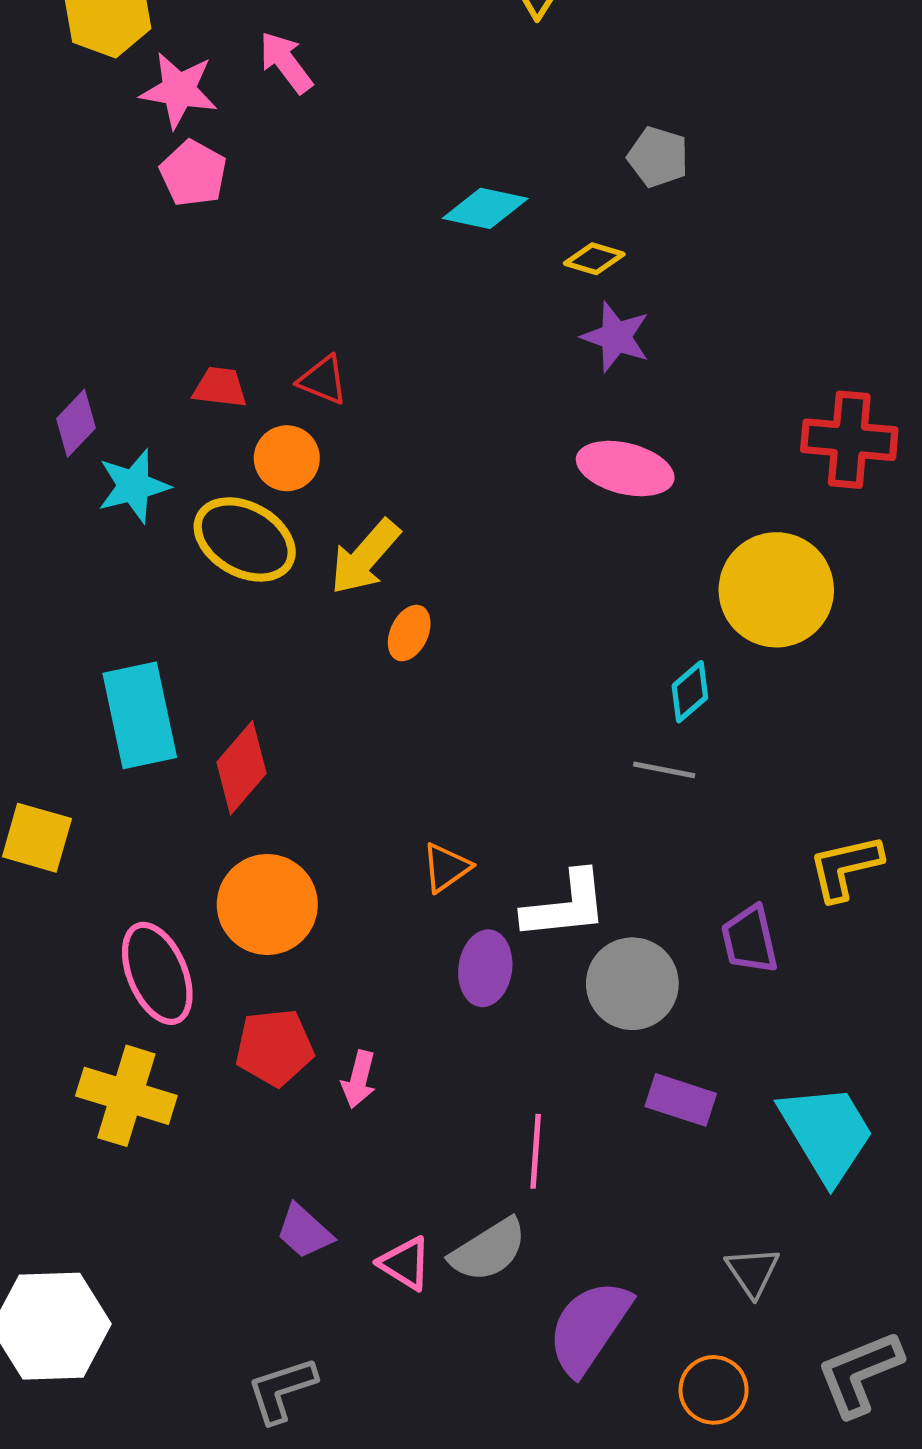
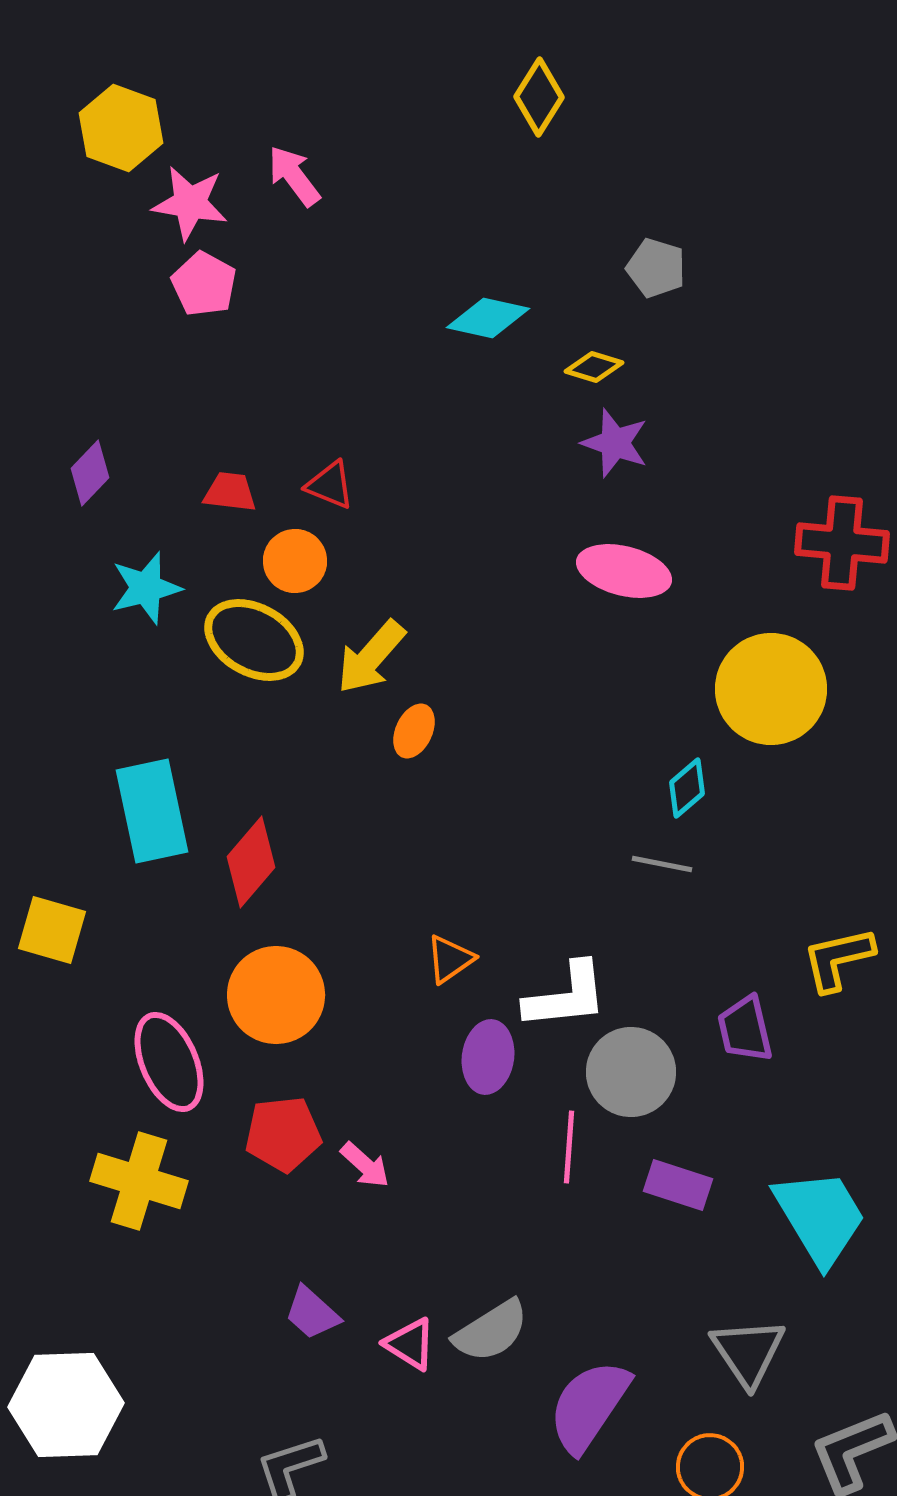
purple diamond: (76, 423) -> (90, 473), moved
pink arrow: (359, 1079) -> (365, 1165), turned -62
pink line: (536, 1151) -> (569, 1147), moved
gray triangle: (753, 1272) -> (748, 1352), size x1.4

